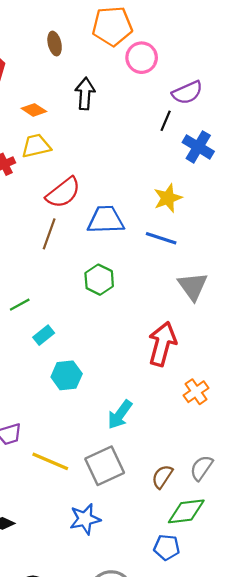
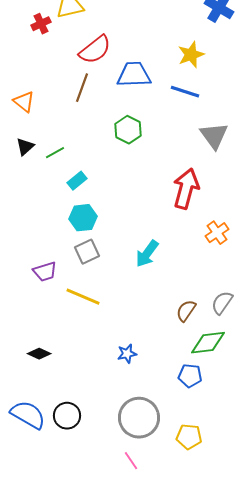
cyan hexagon: (67, 375) -> (83, 218), moved
gray square: (105, 466) -> (87, 252), moved, size x0.7
blue star: (85, 519) -> (127, 354), moved, size x0.7

